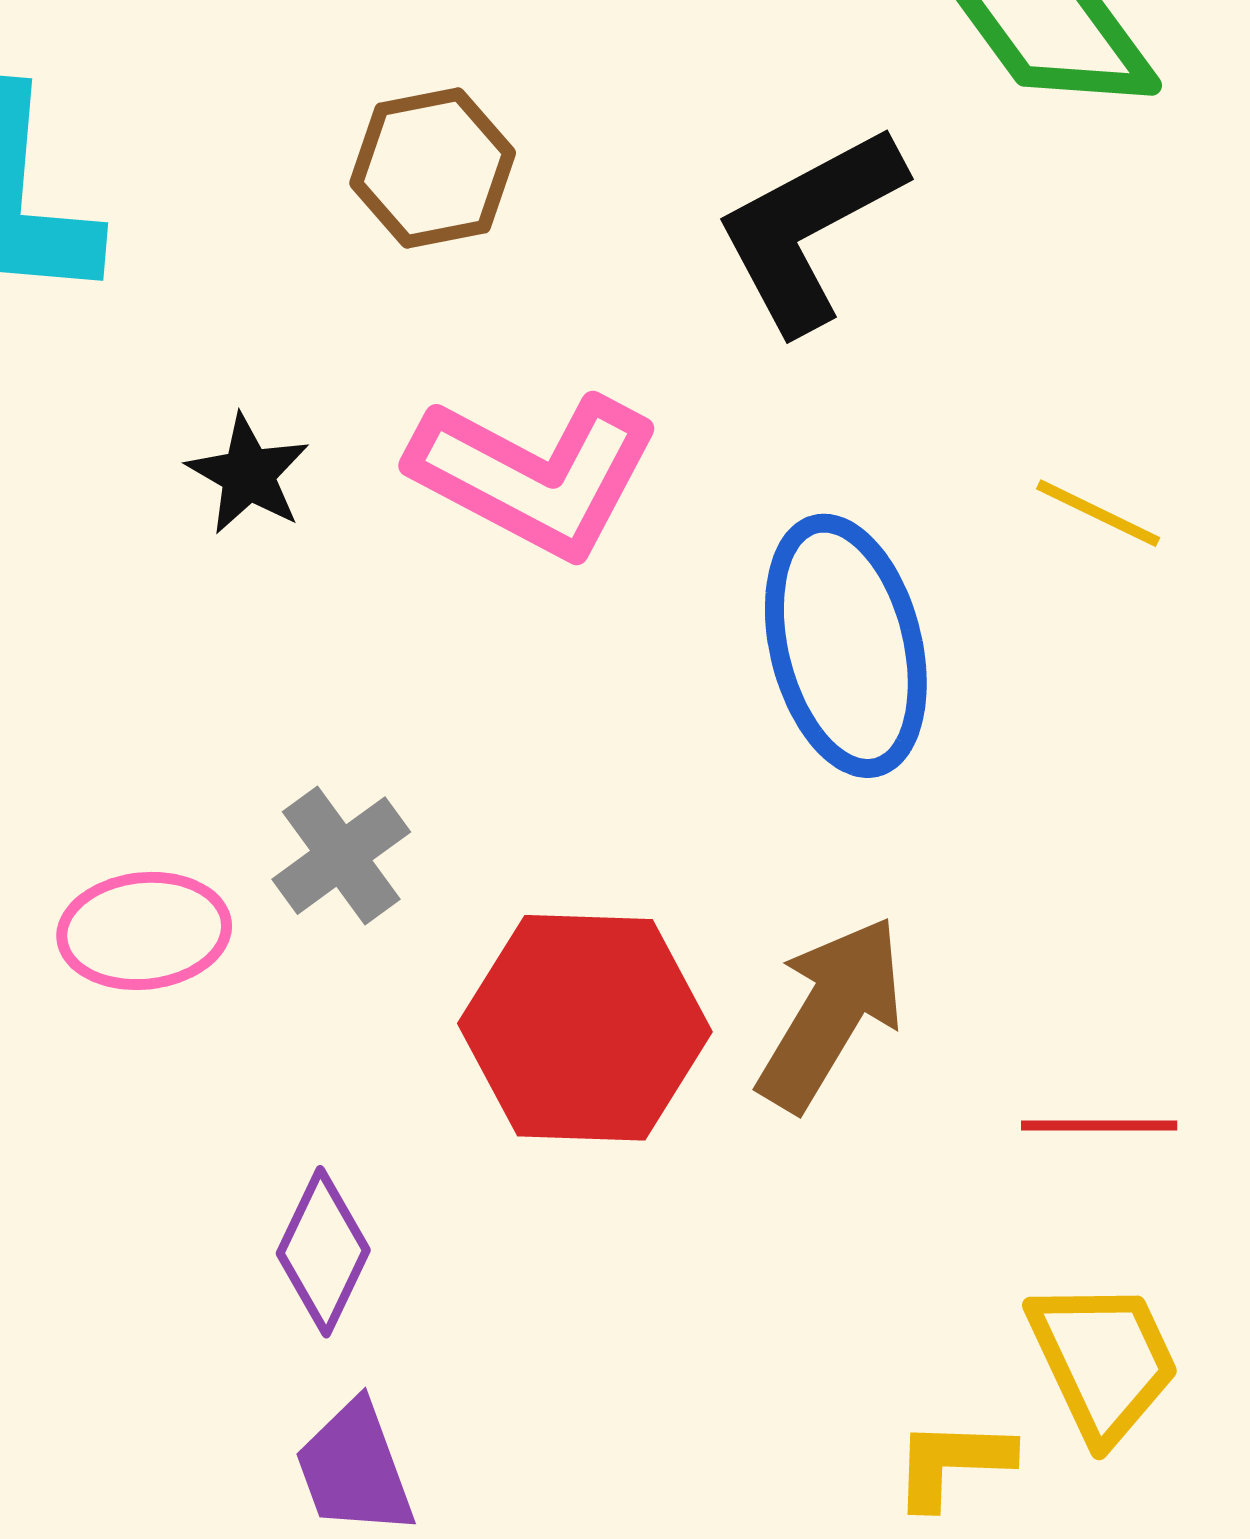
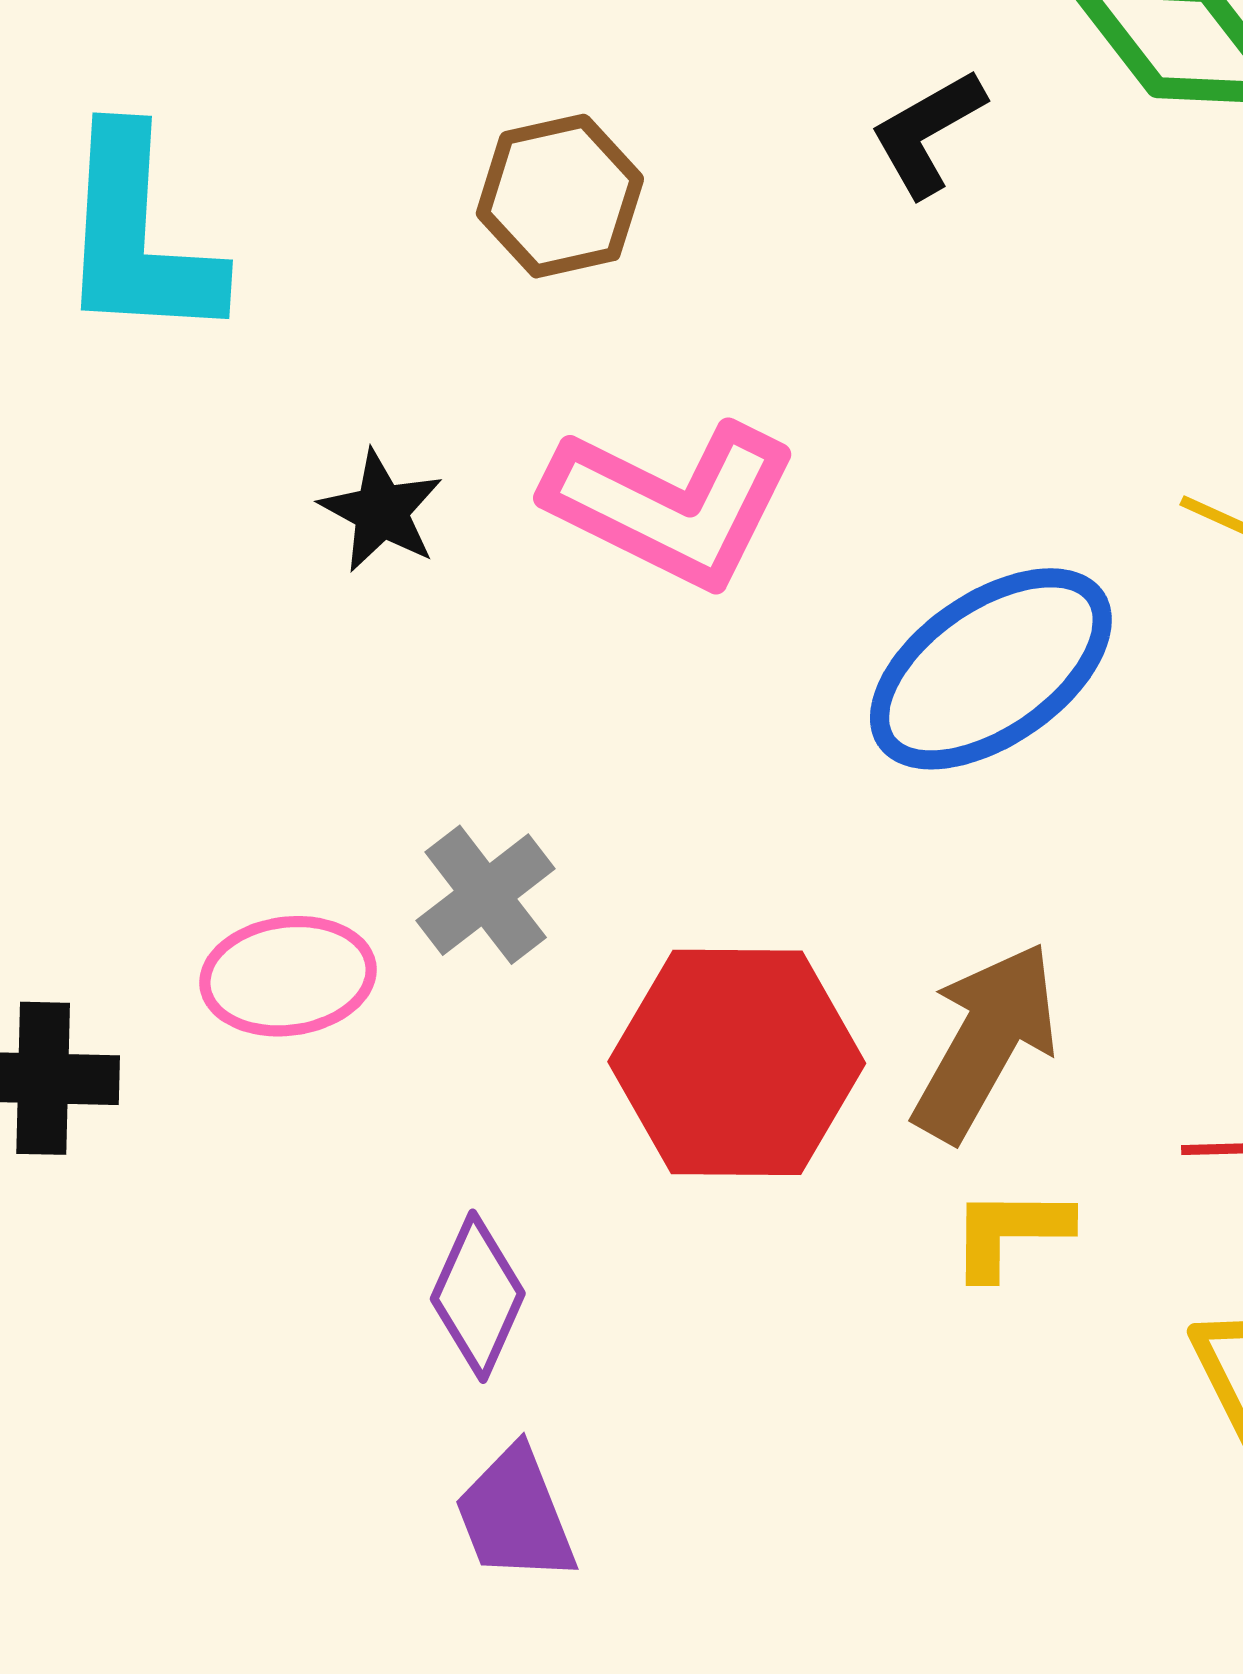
black L-shape: (809, 228) -> (928, 133), moved, size x0.6
blue ellipse: (846, 646) -> (991, 669), turned 71
yellow L-shape: (952, 1463) -> (1010, 1232), moved

